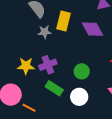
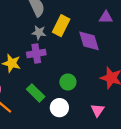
purple cross: (48, 65) -> (36, 54), moved

